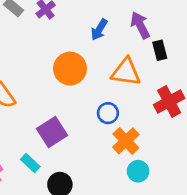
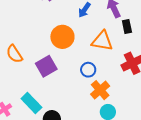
purple square: (52, 132) -> (46, 66), moved
cyan rectangle: (30, 163) -> (31, 103), size x1.5

